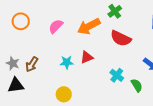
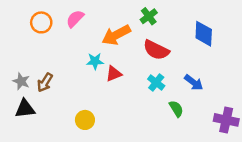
orange circle: (21, 21) -> (41, 22), moved
pink semicircle: (56, 26) -> (75, 19), moved
cyan star: (67, 62) -> (95, 61), moved
cyan cross: (117, 75) -> (156, 82), moved

